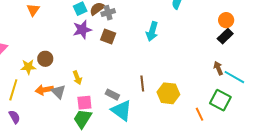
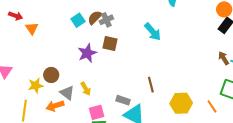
purple star: (82, 30) -> (87, 53), moved
cyan arrow: (152, 31) -> (153, 32), turned -48
gray triangle: (58, 92) -> (67, 93), moved
yellow hexagon: (168, 93) -> (181, 103), moved

